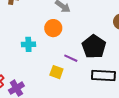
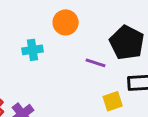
yellow square: (56, 72) -> (113, 101), moved, turned -32

